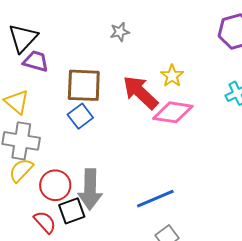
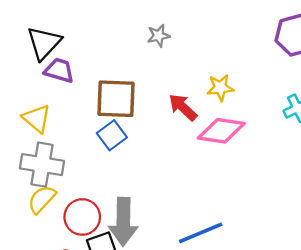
yellow star: (172, 76) -> (220, 88), turned 30
red arrow: (140, 92) -> (183, 107), size x0.7

